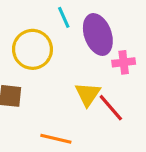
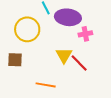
purple ellipse: (98, 34) -> (68, 17), turned -60

